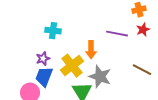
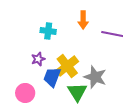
orange arrow: (91, 50) -> (83, 20), moved
blue trapezoid: (44, 77) -> (52, 77), moved

